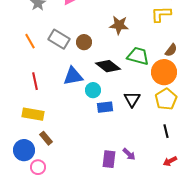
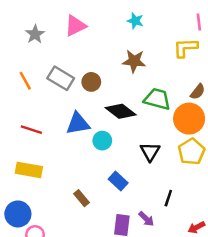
red line: (35, 81) -> (31, 130), turned -60
blue rectangle: (105, 107) -> (118, 181), moved, turned 49
black line: (166, 131) -> (168, 198), moved, turned 32
brown rectangle: (46, 138) -> (81, 198), moved

